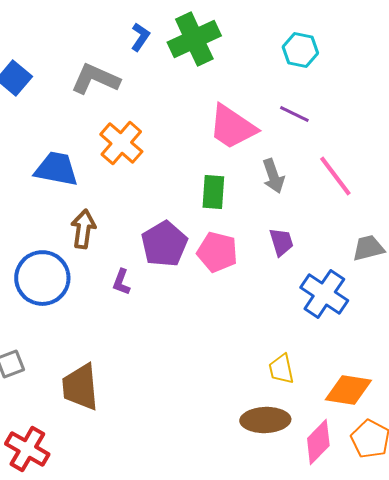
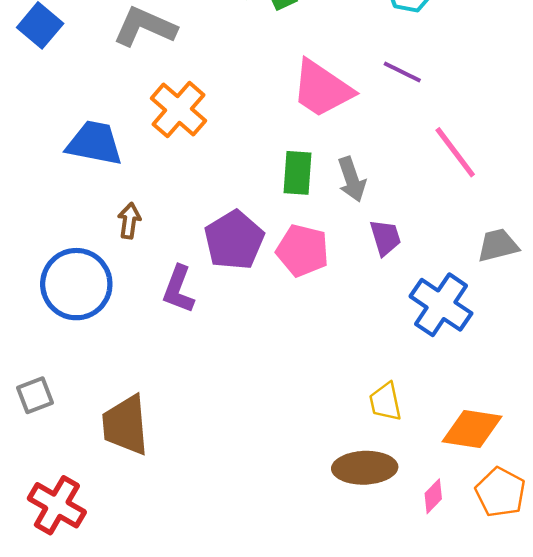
gray arrow: (273, 176) -> (352, 179), moved
brown arrow: (83, 229) -> (129, 221), size x0.7
purple L-shape: (121, 282) -> (178, 289), size x1.4
pink diamond: (318, 442) -> (433, 496), size x0.6

